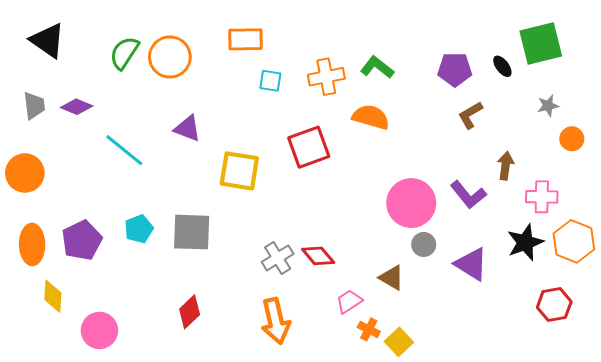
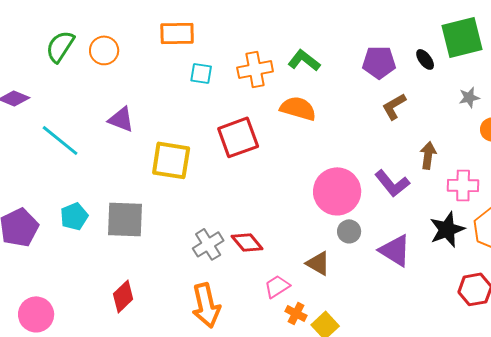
orange circle: (170, 57) -> (104, 50), size x0.7

